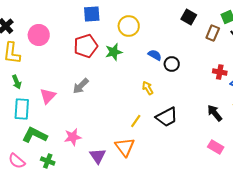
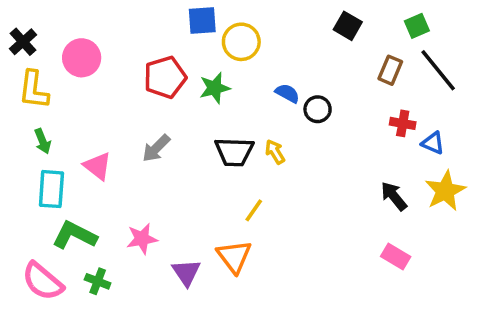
blue square: (92, 14) -> (202, 21), moved
brown rectangle: (213, 33) -> (390, 70), moved
pink triangle: (48, 96) -> (98, 166), turned -36
black trapezoid: (167, 117) -> (234, 152), moved, turned 30
pink semicircle: (17, 161) -> (43, 281), size x1.4

